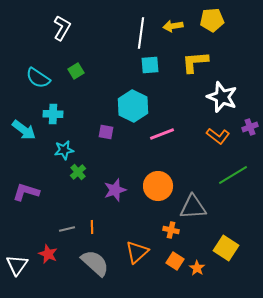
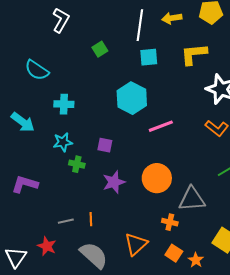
green square: (76, 71) -> (100, 49), moved
cyan cross: (53, 114) -> (64, 104), moved
purple square: (106, 132) -> (105, 145), moved
green cross: (78, 172) -> (77, 164), turned -35

